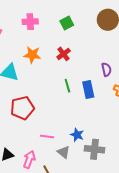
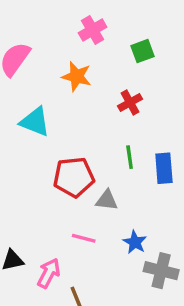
pink cross: (30, 22) -> (93, 30), moved, turned -35
orange star: (32, 55) -> (77, 76), moved
red pentagon: (22, 108) -> (74, 177), moved
gray triangle: (64, 152) -> (107, 200), moved, turned -40

